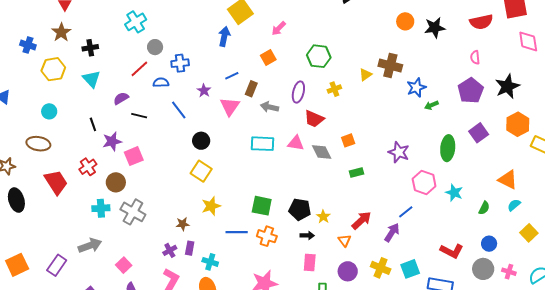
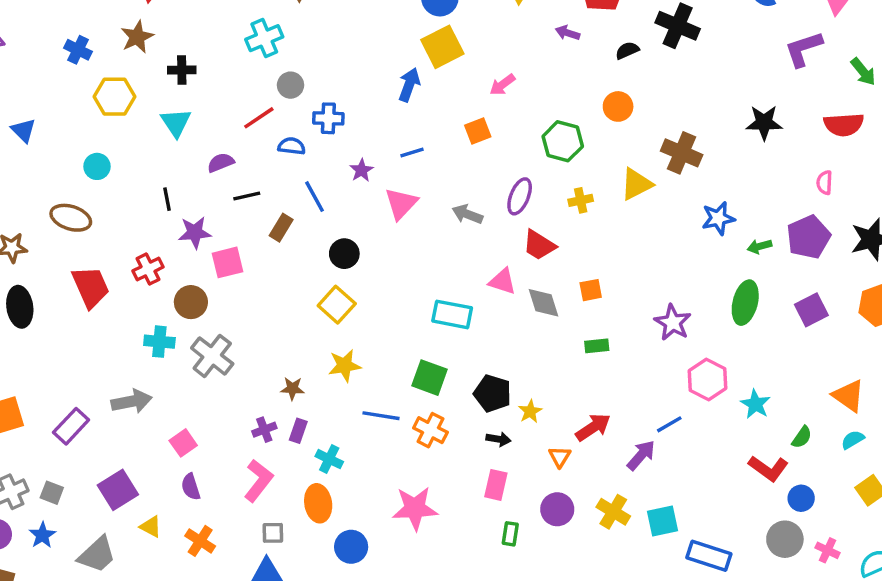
orange circle: (405, 21) -> (618, 106), moved
brown cross: (390, 65) -> (682, 153), moved
yellow triangle: (365, 75) -> (636, 184), size x1.5
brown rectangle: (251, 89) -> (281, 228), moved
green arrow: (431, 105) -> (759, 246), moved
black line: (139, 116) -> (247, 196), turned -35
cyan rectangle: (262, 144) -> (452, 314), moved
green ellipse: (448, 148) -> (745, 303), moved
red L-shape: (452, 251) -> (768, 468), moved

